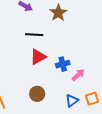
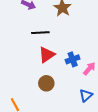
brown circle: (37, 94) -> (46, 83), moved

